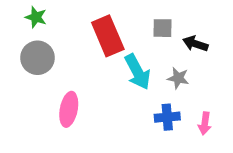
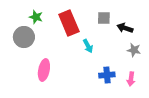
green star: (36, 17) -> (36, 17), moved
cyan arrow: (138, 72) -> (88, 46), size x0.6
gray star: (178, 78) -> (134, 50), moved

